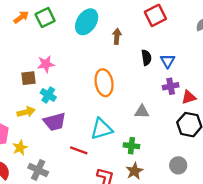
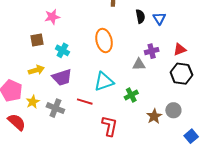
pink star: (46, 64) -> (52, 17), moved
purple cross: (171, 86) -> (152, 51), moved
cyan cross: (48, 95) -> (62, 50), moved
green cross: (131, 146) -> (131, 95), turned -32
gray cross: (38, 170) -> (55, 108), moved
brown star: (134, 171) -> (154, 116), moved

